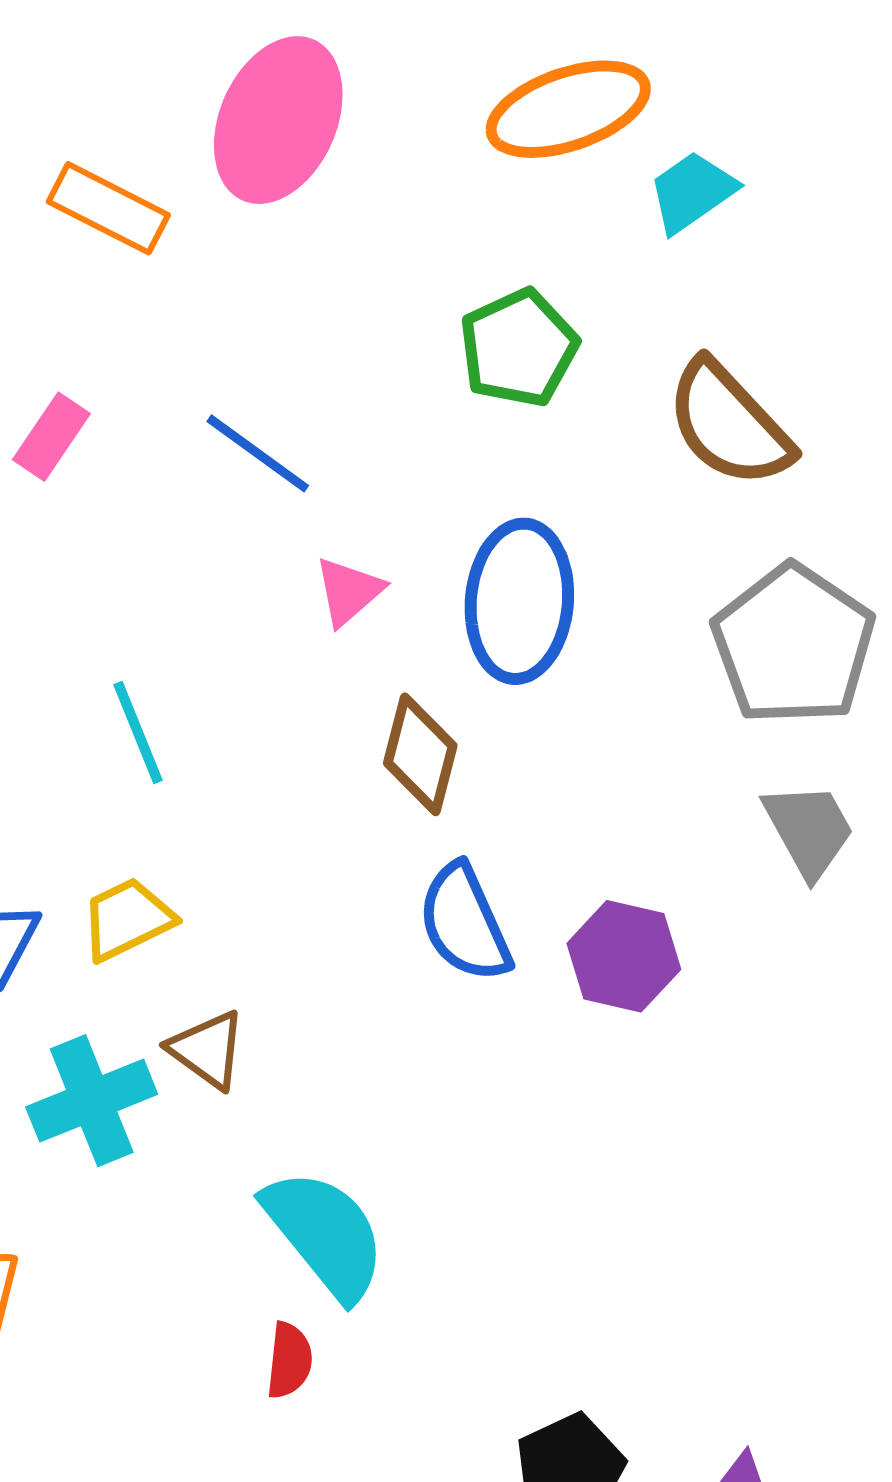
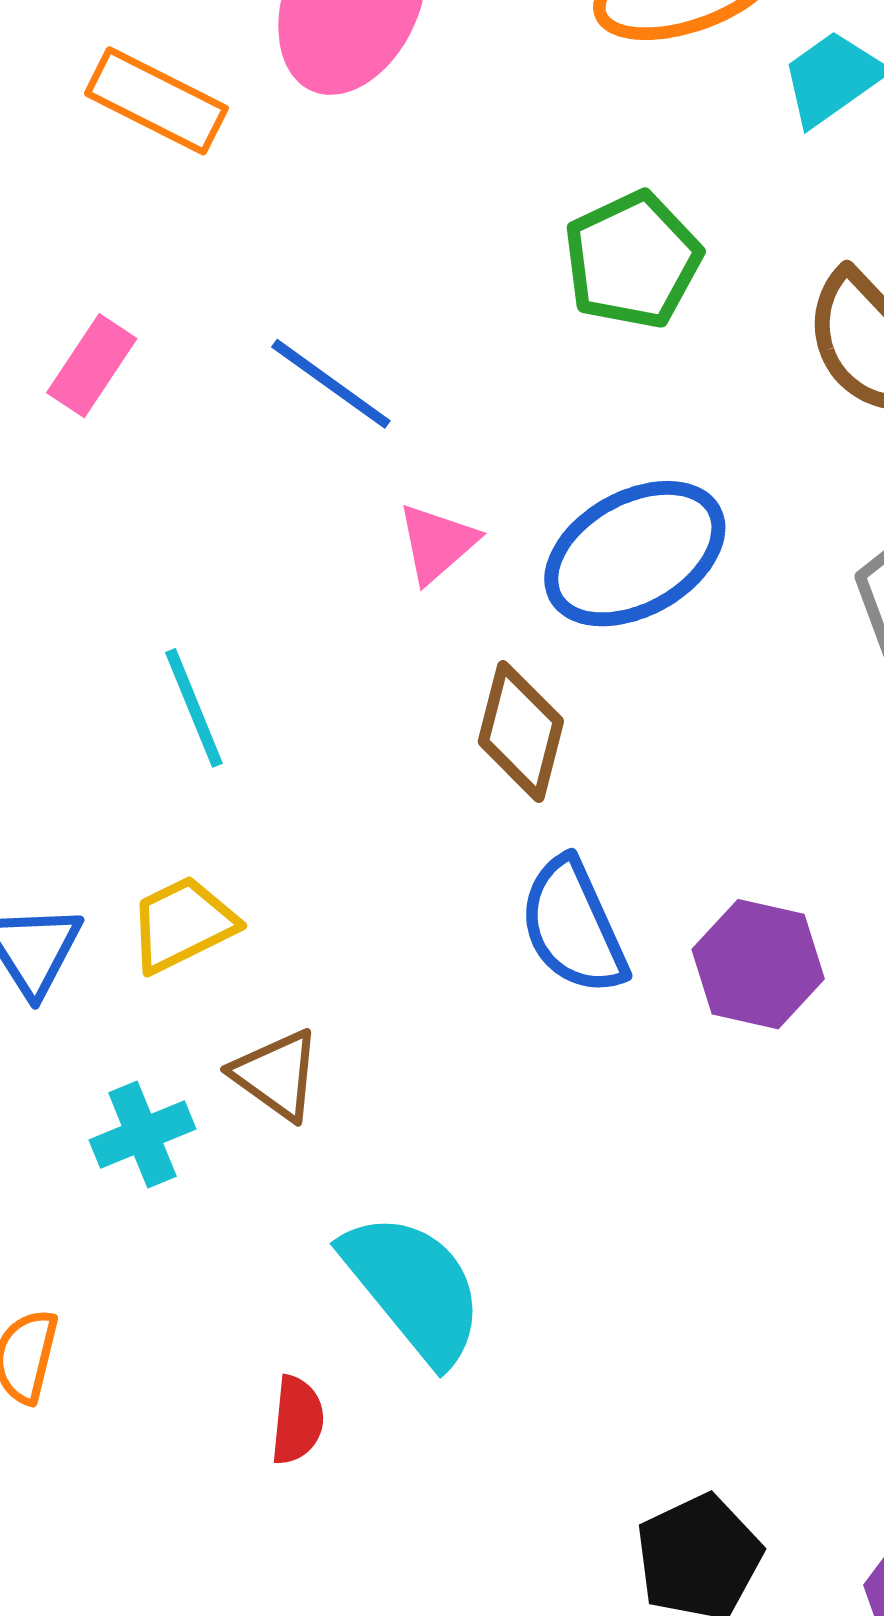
blue ellipse: (519, 601) -> (635, 554), turned 56
cyan cross: (92, 1101) -> (142, 1135), size x0.7
red semicircle: (289, 1360) -> (297, 1420), moved

